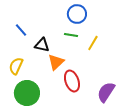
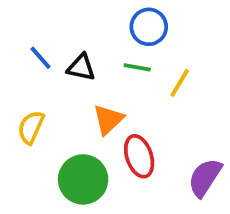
black triangle: (42, 45) -> (81, 67), moved
green circle: (27, 93) -> (83, 179), moved

